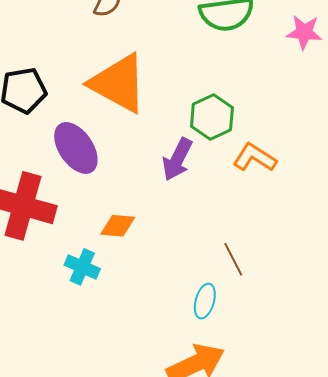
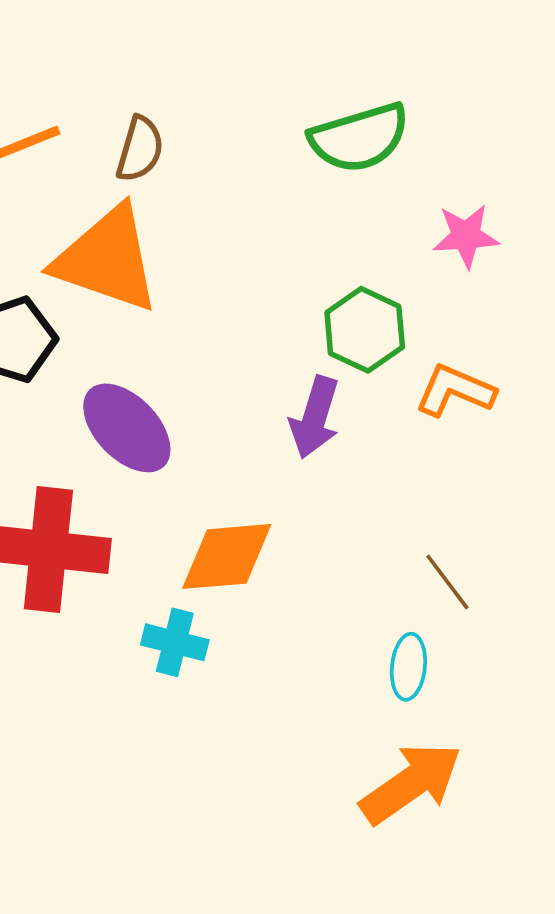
pink star: (304, 32) -> (466, 236), moved
orange triangle: (118, 83) -> (107, 259), moved
orange diamond: (118, 226) -> (227, 556), size x1.5

